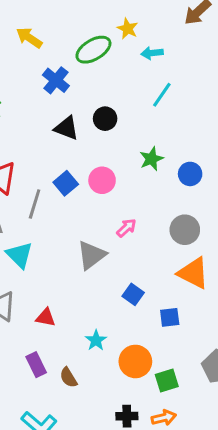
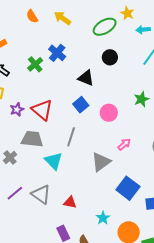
blue cross: (56, 80) -> (57, 53), moved
black circle: (105, 119) -> (110, 57), moved
blue square: (66, 183) -> (81, 105), moved
gray line: (35, 204) -> (71, 137), moved
blue square: (133, 294) -> (128, 188), size x1.6

